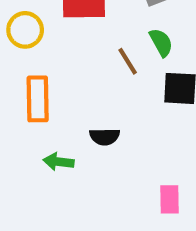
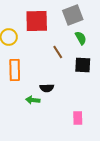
green semicircle: (161, 42) -> (81, 38), moved
green arrow: (59, 162) -> (33, 100), moved

